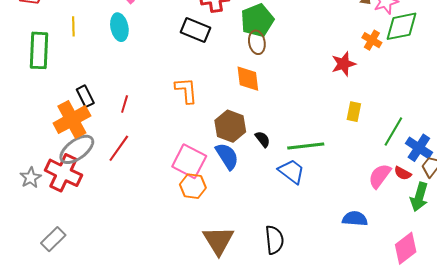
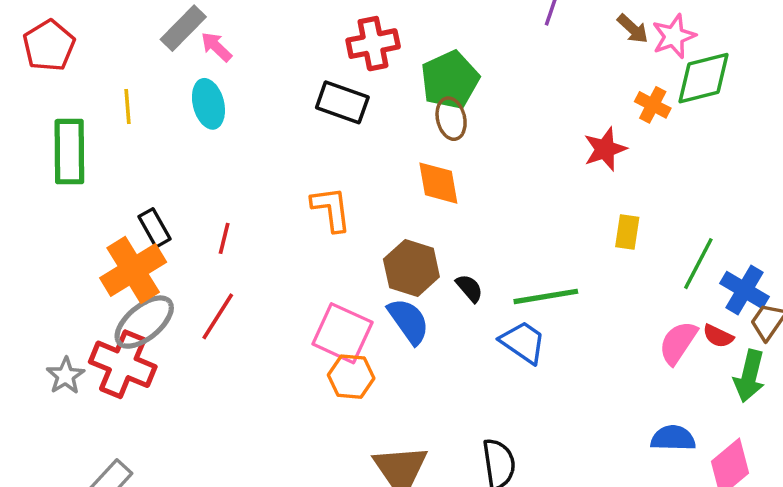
blue semicircle: (355, 219) -> (673, 438), moved

